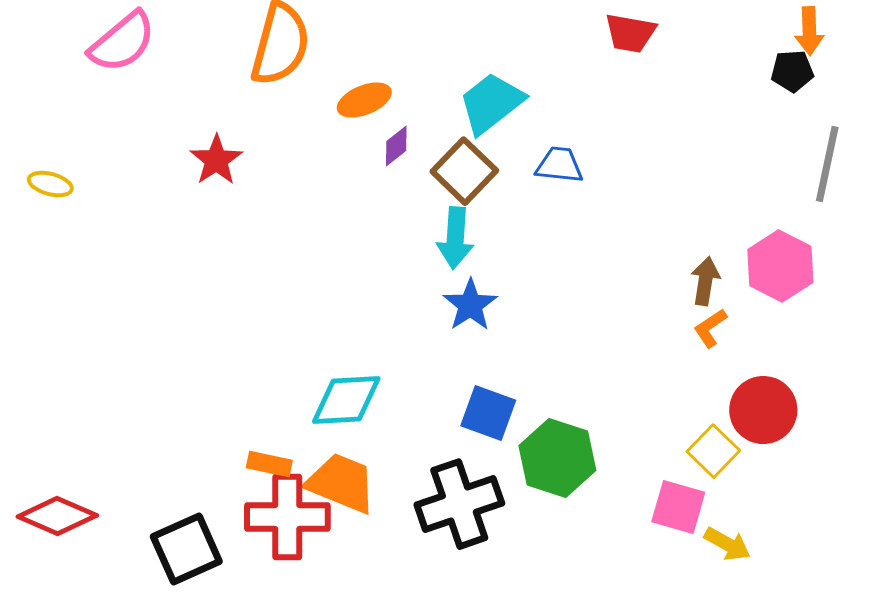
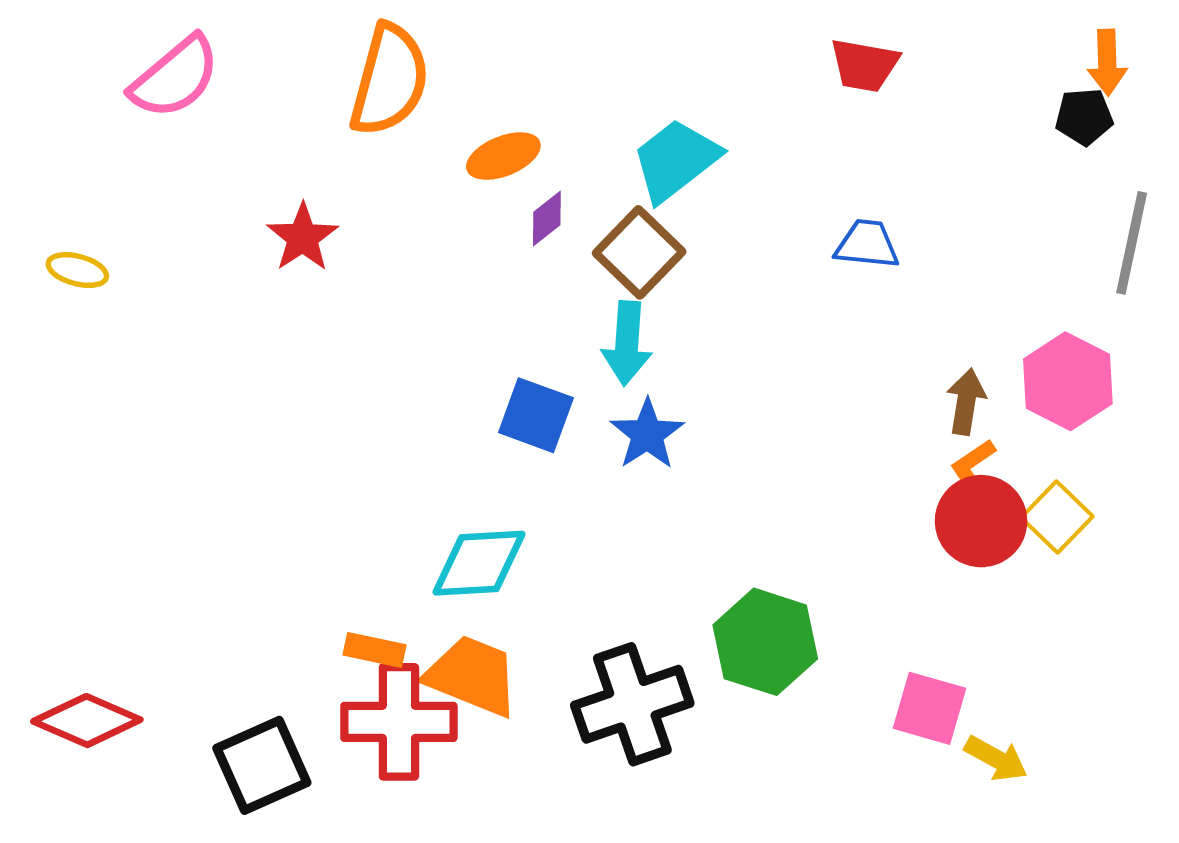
blue trapezoid: (559, 165) -> (867, 244), moved
red circle: (763, 410) -> (981, 521), moved
blue square: (488, 413) -> (536, 415), moved
yellow square: (713, 451) -> (1057, 517), moved

